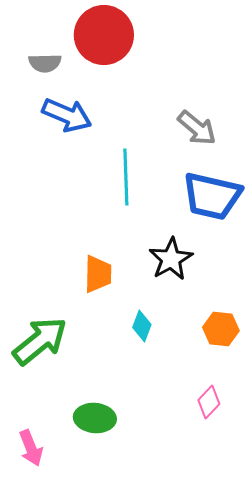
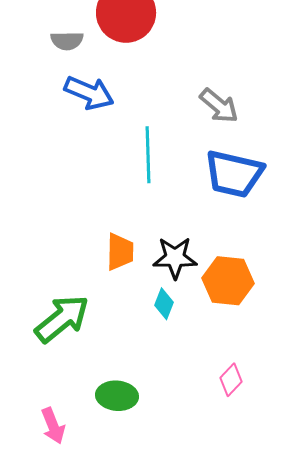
black star: (171, 259) -> (175, 258), moved, turned 30
orange hexagon: (221, 329) -> (228, 281), moved, size x1.4

